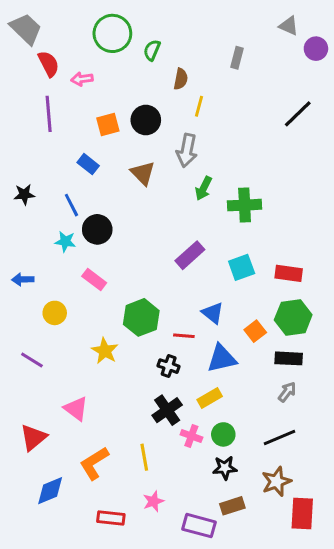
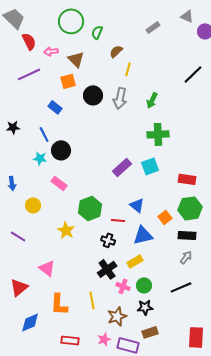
gray rectangle: (237, 58) -> (153, 27), moved, turned 40
brown semicircle: (181, 79) -> (116, 51), turned -144
purple line: (49, 114) -> (29, 74), turned 70
black circle: (146, 120) -> (93, 95), moved
brown triangle: (143, 173) -> (76, 59), moved
green arrow: (204, 188) -> (152, 100), moved
cyan square: (242, 267) -> (150, 166), moved
blue arrow: (23, 279) -> (12, 183), turned -96
orange L-shape: (94, 463) -> (59, 304), turned -55
brown star: (276, 482) -> (117, 316), moved
pink star: (153, 501) -> (104, 339), moved

